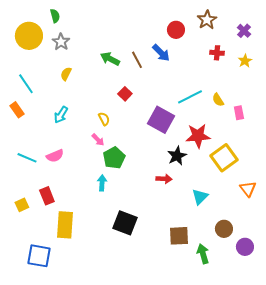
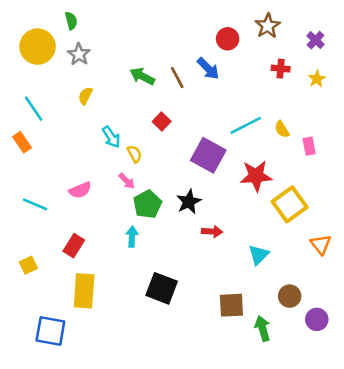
cyan arrow: (61, 115) -> (111, 137), moved, turned -66
pink semicircle: (55, 156) -> (80, 190), moved
black star: (177, 156) -> (189, 202), moved
red rectangle: (47, 196) -> (74, 246), moved, turned 54

